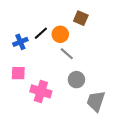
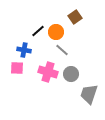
brown square: (81, 18) -> (75, 17), turned 32
blue cross: (20, 42) -> (24, 50), moved, turned 32
pink cross: (41, 91) -> (48, 72), moved

